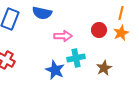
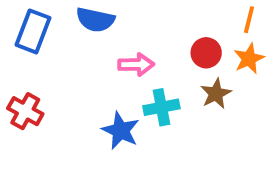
brown star: (104, 68) -> (216, 94), moved

